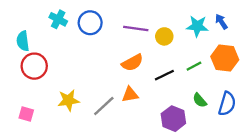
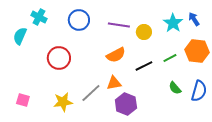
cyan cross: (58, 19) -> (39, 17), moved
cyan star: (197, 26) -> (173, 23), turned 30
cyan semicircle: (23, 41) -> (20, 36), turned 30
red circle: (34, 66) -> (59, 58), moved
yellow star: (68, 100) -> (63, 102), moved
purple hexagon: (173, 119) -> (126, 104), moved

